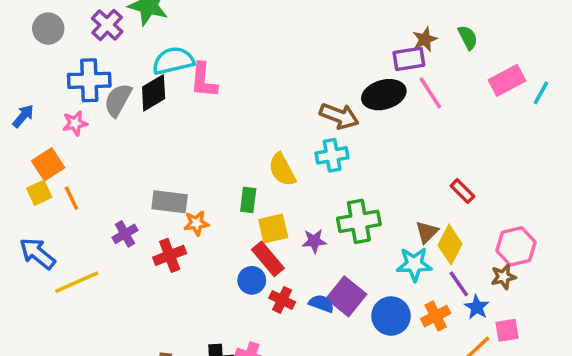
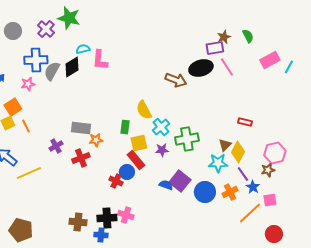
cyan semicircle: (173, 61) -> (83, 49), size x0.6
cyan cross: (332, 155) -> (161, 127), moved, turned -30
red rectangle: (462, 191) -> (245, 122), turned -32
red cross: (282, 300) -> (116, 181), moved

